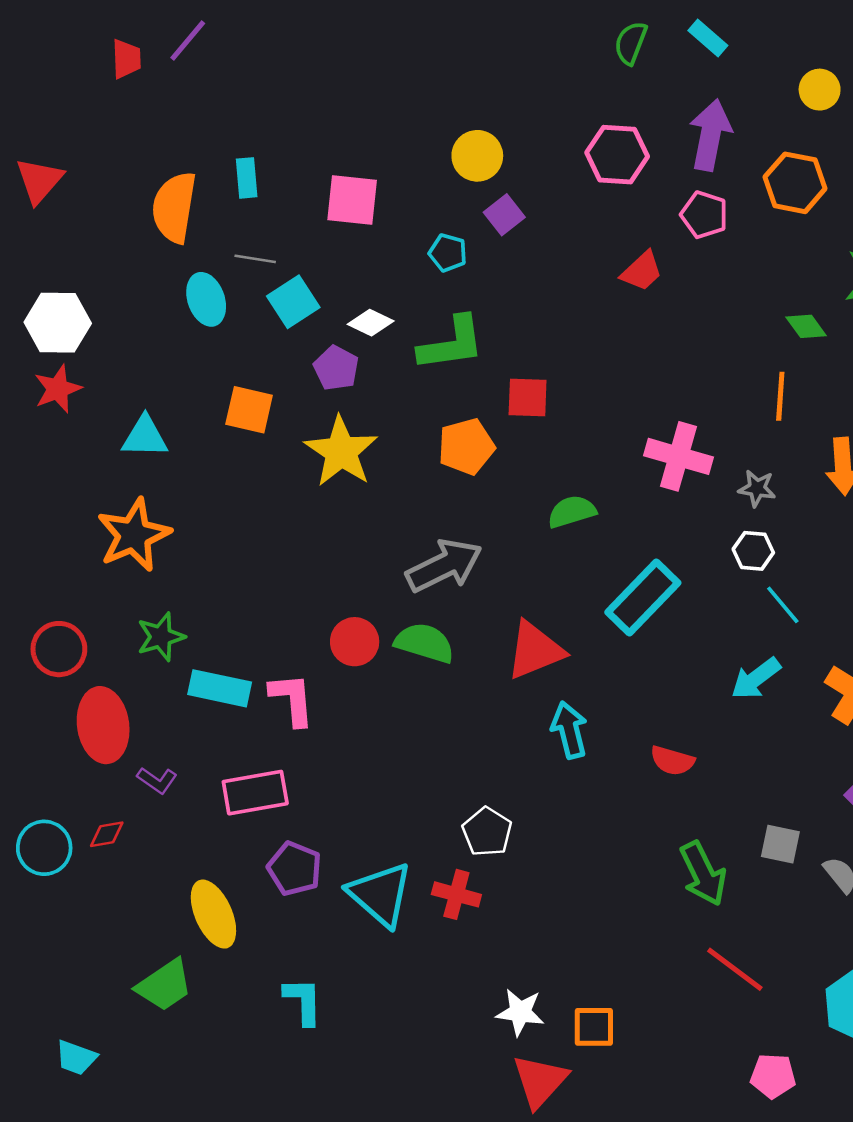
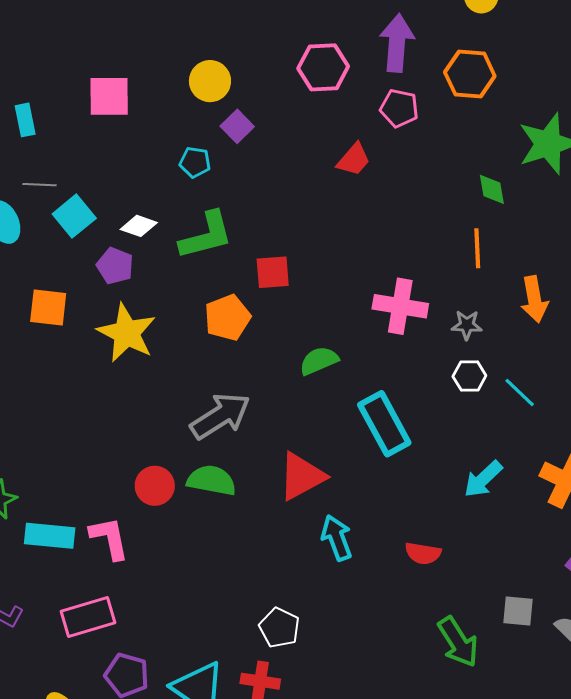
pink square: (352, 200) -> (109, 96), moved
green diamond: (806, 326) -> (492, 189), turned 32
cyan rectangle: (643, 598) -> (384, 424), turned -66
cyan line: (783, 605) -> (520, 392), moved

